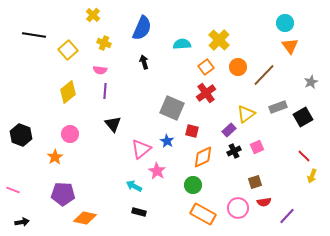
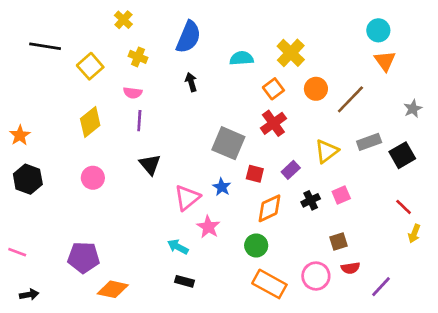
purple rectangle: (229, 130) -> (291, 170), moved
orange star: (55, 157) -> (20, 135), moved

